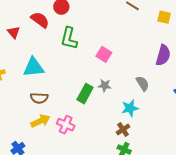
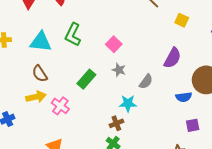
green L-shape: (69, 38) -> (73, 35), moved
gray semicircle: (143, 83) -> (146, 82), turned 56
gray star: (105, 85) -> (119, 70), moved
brown semicircle: (39, 98) -> (40, 74), turned 42

